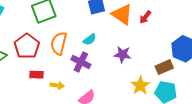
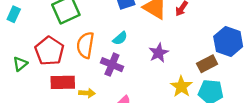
purple star: (122, 54) -> (159, 53), turned -30
red rectangle: (37, 75) -> (63, 82), size x1.5

